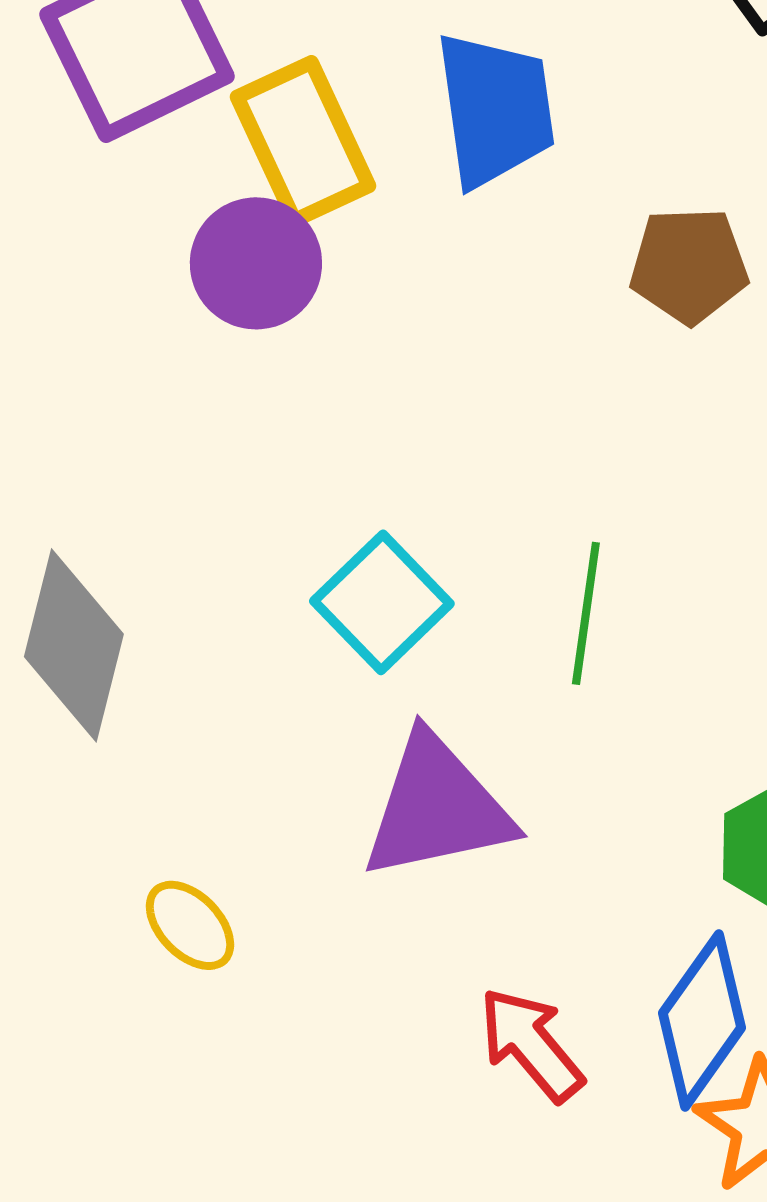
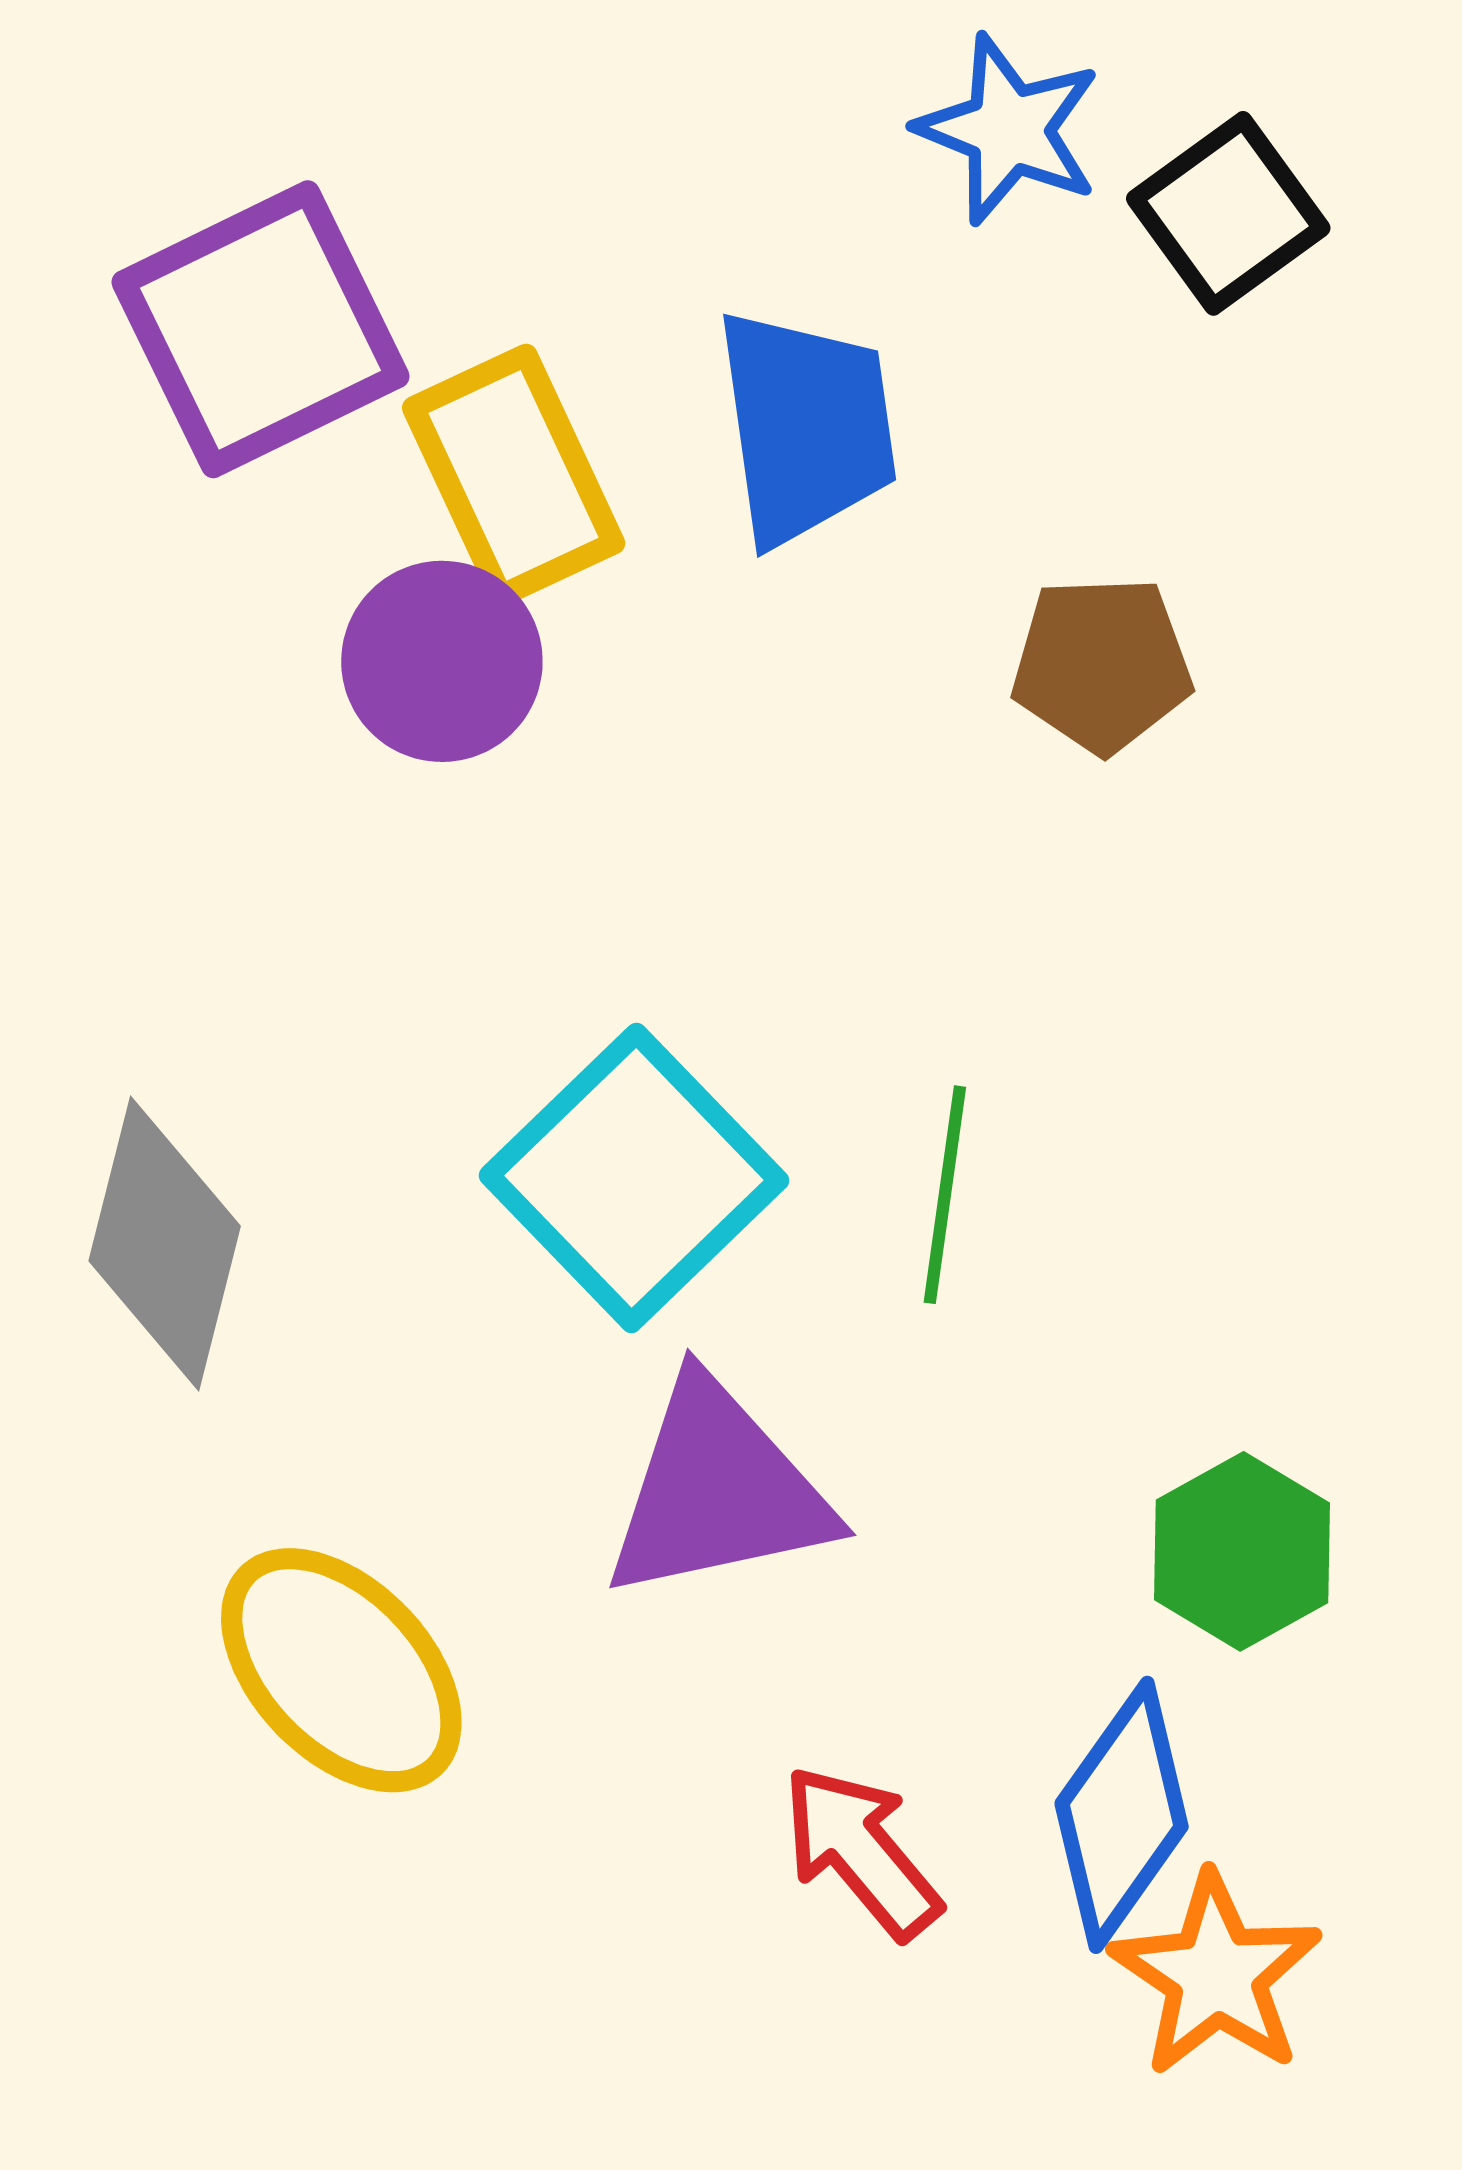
cyan square: (382, 602) -> (634, 1178), size x1.4
yellow ellipse: (190, 925) -> (341, 1670), size x1.8

